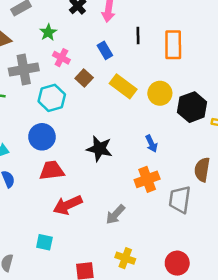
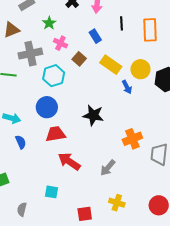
blue arrow: (151, 144) -> (127, 87), moved
red arrow: (68, 205) -> (69, 161), turned 60

